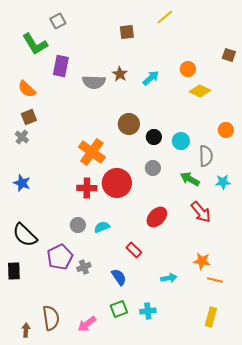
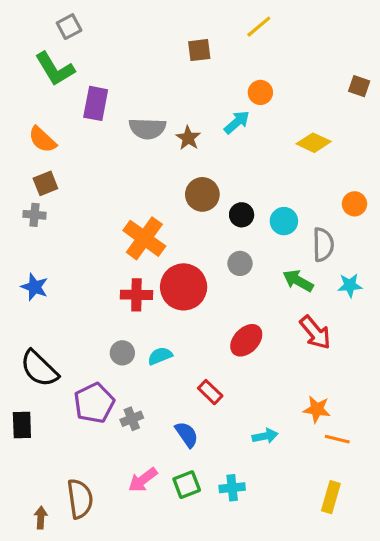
gray square: (58, 21) -> (69, 27), moved
orange circle: (188, 69) -> (260, 92), moved
brown star: (120, 74) -> (188, 138), moved
gray cross: (22, 137) -> (35, 215), turned -32
pink arrow: (87, 324) -> (143, 480), moved

